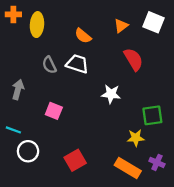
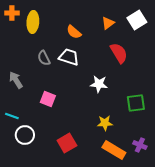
white square: (154, 22) -> (137, 20), turned 36
gray arrow: (18, 90) -> (16, 80), turned -48
yellow star: (136, 138) -> (105, 123), moved

